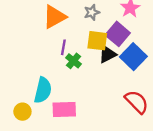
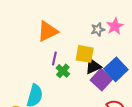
gray star: (92, 12) -> (98, 29), moved
purple square: (118, 34) -> (101, 80), moved

